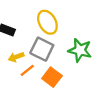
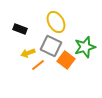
green star: (80, 50) -> (85, 47), turned -30
orange square: (52, 77) -> (66, 60), moved

